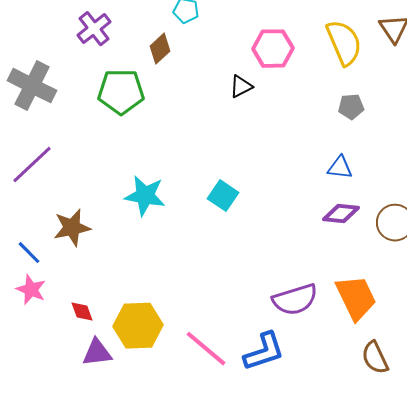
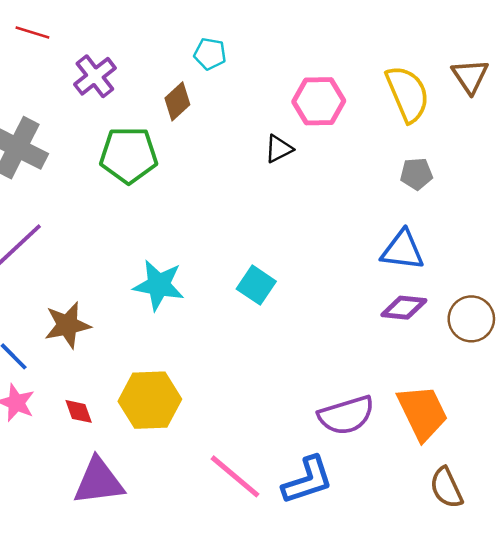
blue triangle: (340, 168) -> (403, 250), size x1.4
red diamond: (82, 312) -> (79, 411), moved
yellow hexagon: (138, 326) -> (150, 400), moved
purple triangle: (97, 353) -> (99, 481), size x1.4

